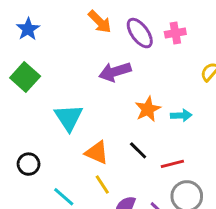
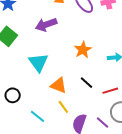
purple arrow: (115, 72) -> (46, 25), moved
orange star: (148, 109) -> (83, 50), moved

